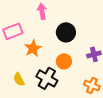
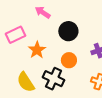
pink arrow: (42, 11) -> (43, 12), turned -42
yellow semicircle: (19, 79) -> (26, 82), size x1.5

